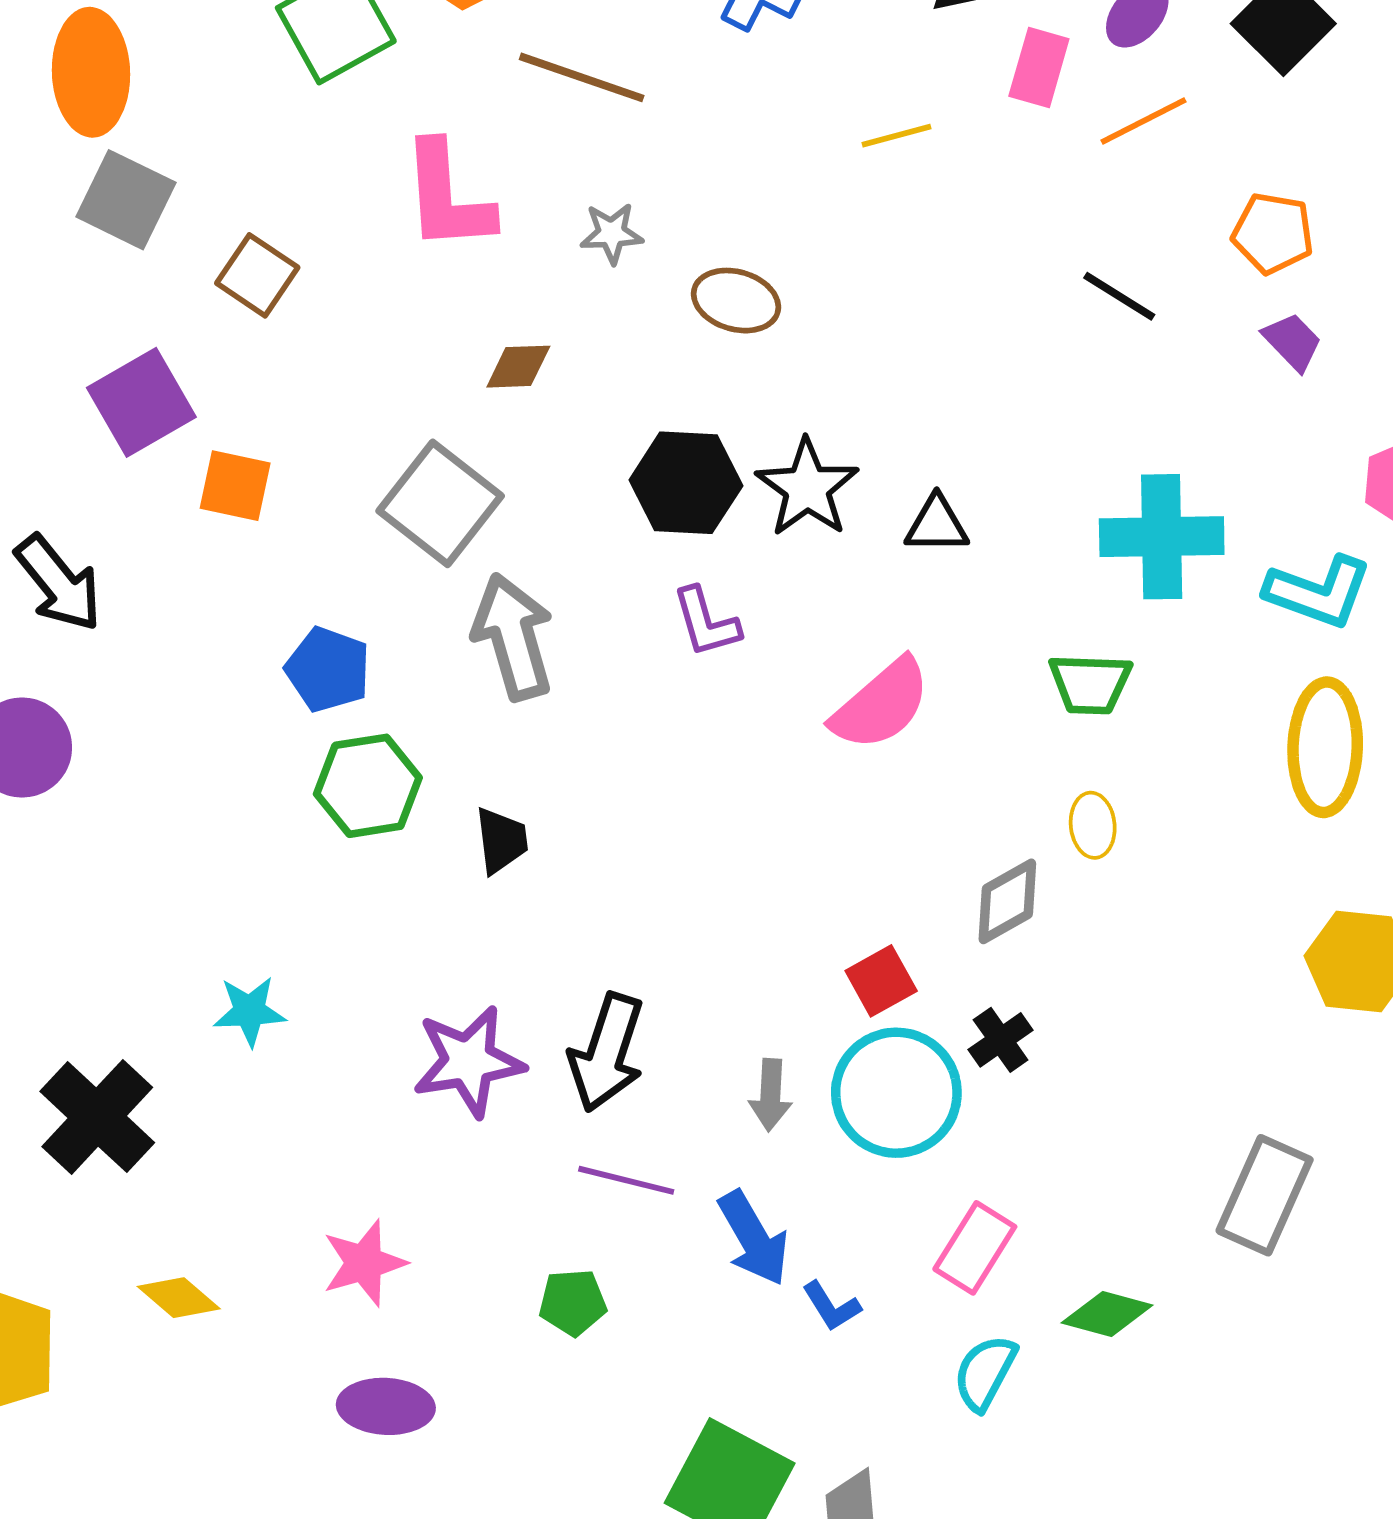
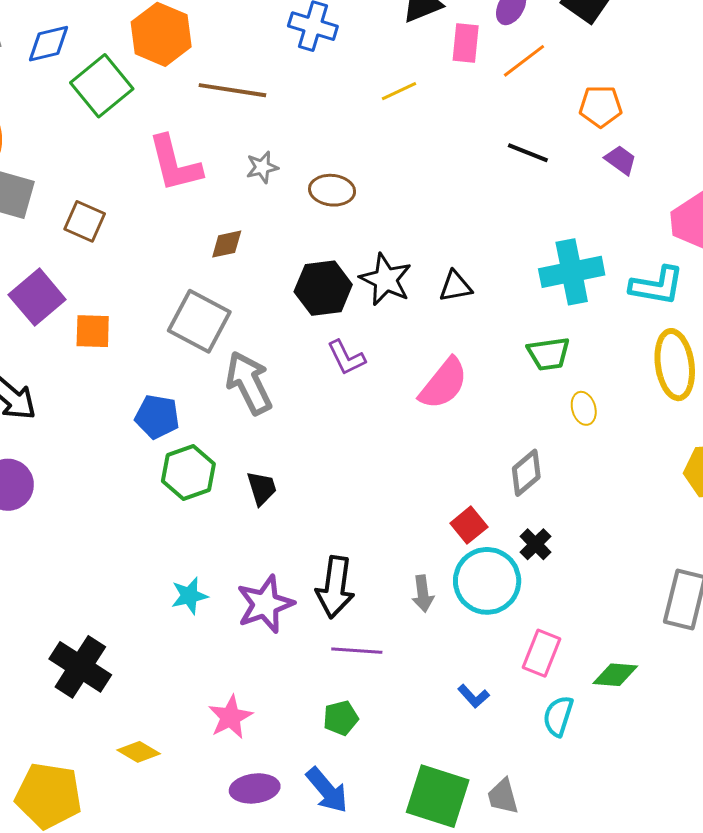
yellow ellipse: (1093, 825) -> (584, 408), moved
cyan star: (249, 1011) -> (189, 596), moved
blue arrow: (753, 1238) -> (327, 790), moved

